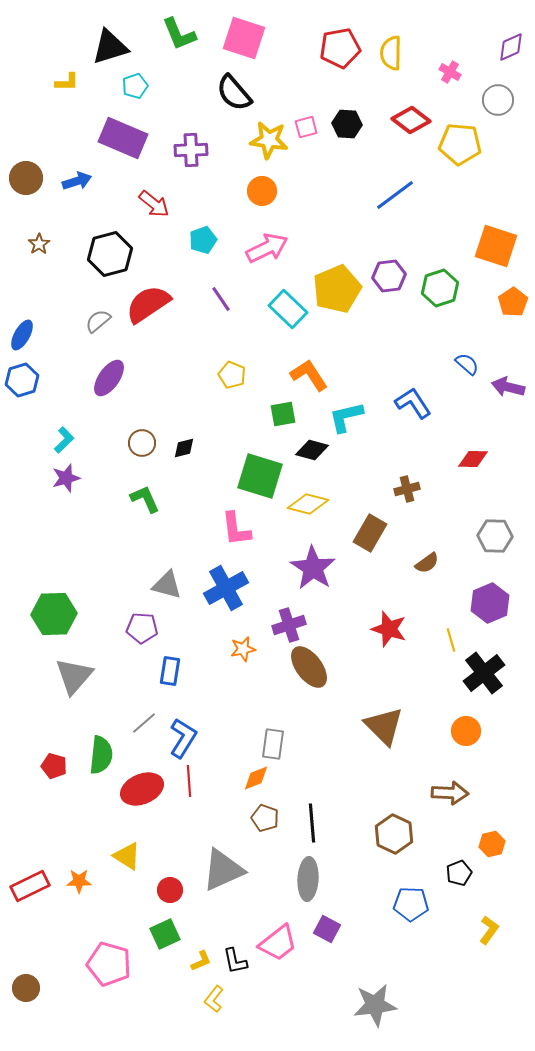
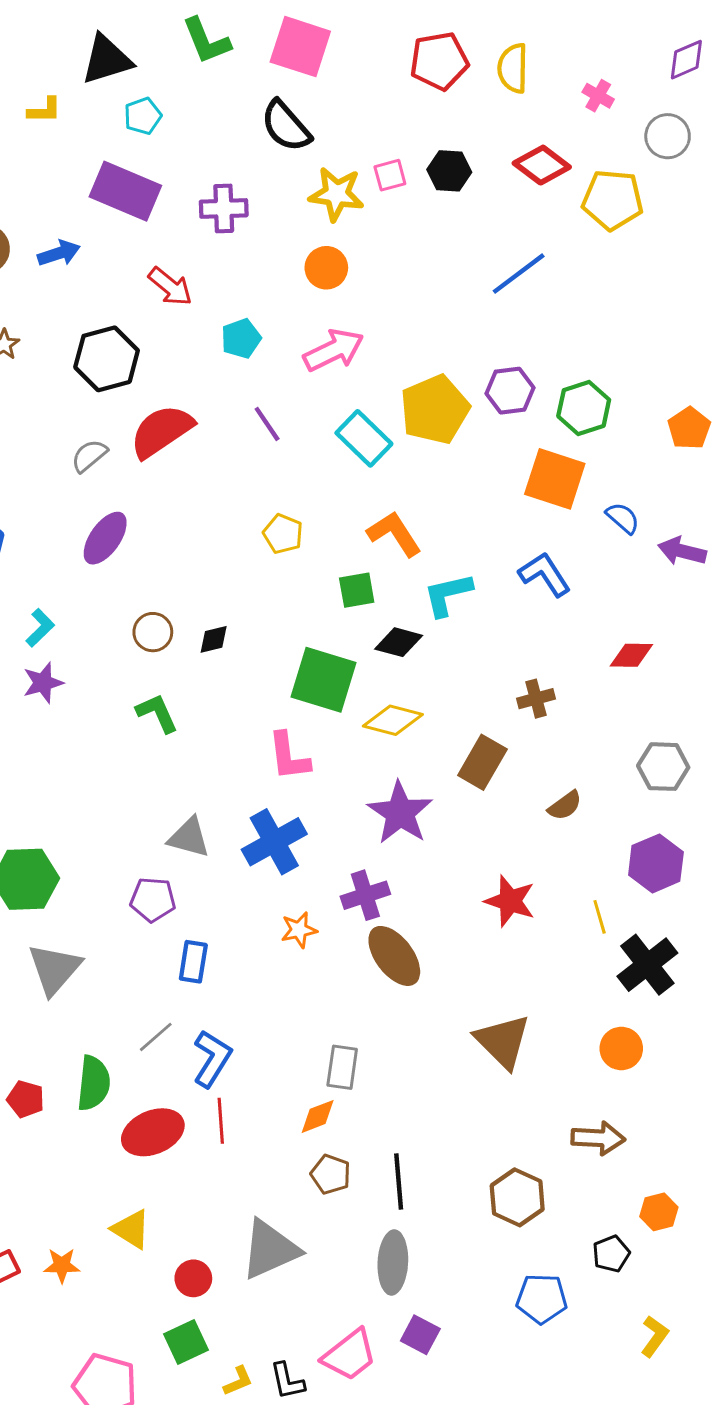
orange square: (496, 246) -> (555, 479), moved

